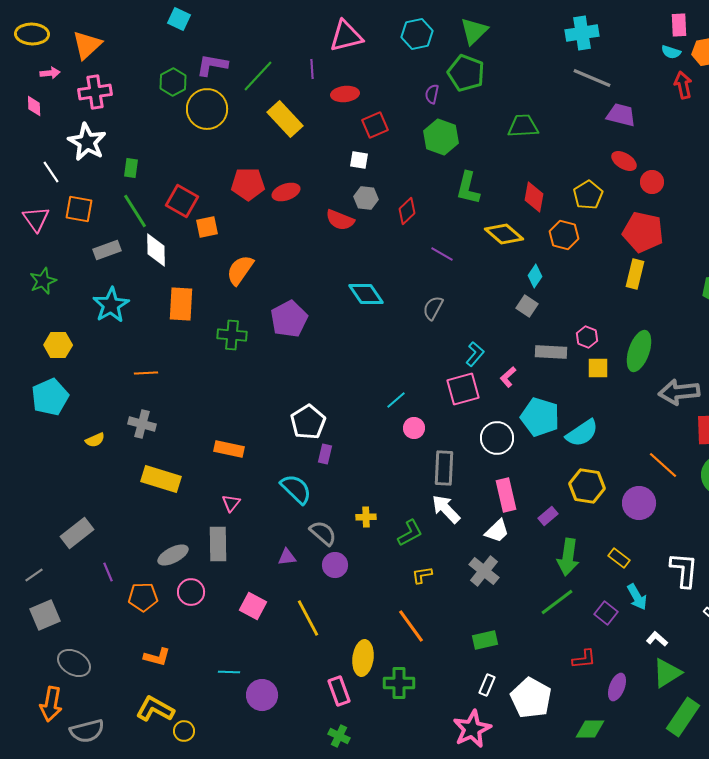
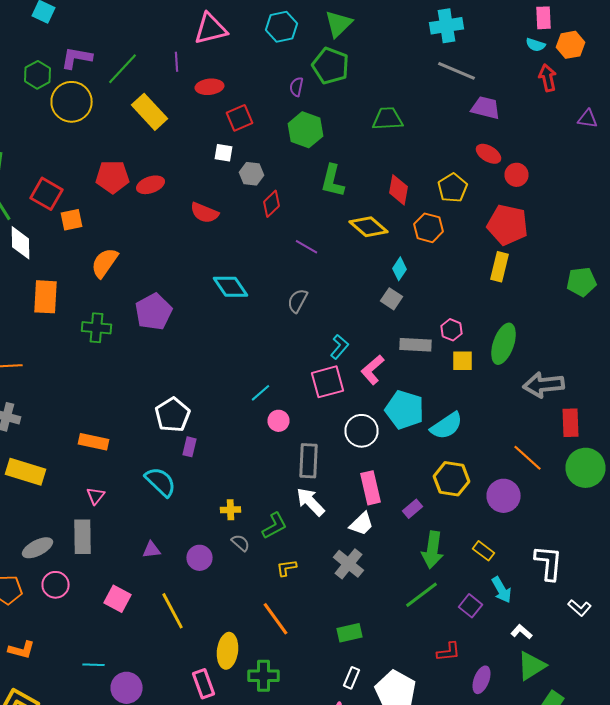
gray hexagon: (366, 198) -> (252, 174), moved
pink L-shape: (508, 377) -> (372, 370), size x1.4
gray semicircle: (323, 533) -> (240, 543), moved, size x0.7

